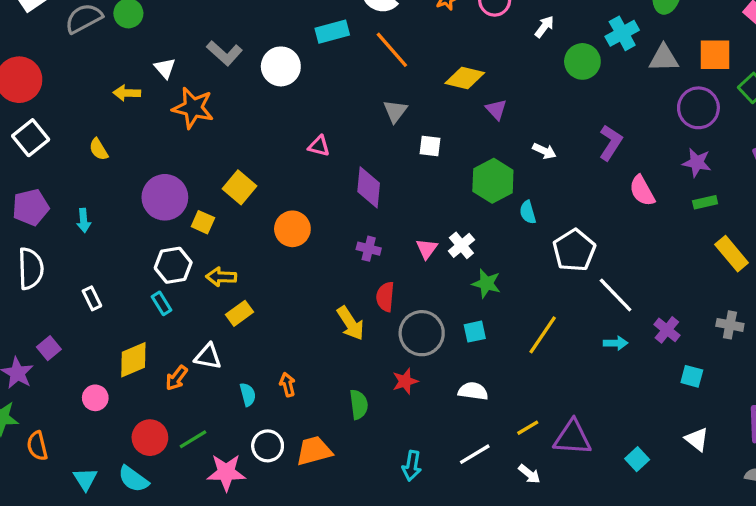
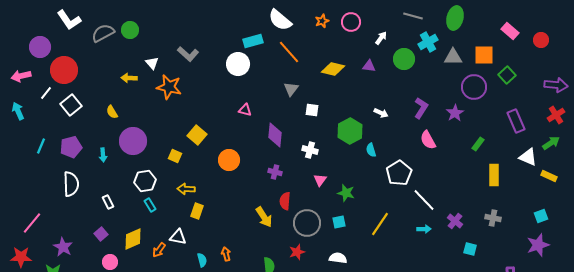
white circle: (281, 66) -> (238, 64), moved
purple triangle: (496, 109) -> (369, 66), moved, turned -40
purple star: (697, 163) -> (455, 113), moved, turned 30
pink semicircle: (642, 191) -> (428, 140), moved
purple circle: (165, 197) -> (133, 141), moved
green rectangle: (705, 202) -> (478, 144), turned -40
white cross: (461, 245) -> (310, 150), moved, turned -35
pink triangle: (427, 249) -> (320, 180), moved
yellow rectangle: (732, 254) -> (494, 175), turned 40
white hexagon: (173, 265) -> (145, 181), moved
yellow rectangle: (239, 313) -> (197, 211), turned -35
purple square: (49, 348) -> (101, 234), moved

